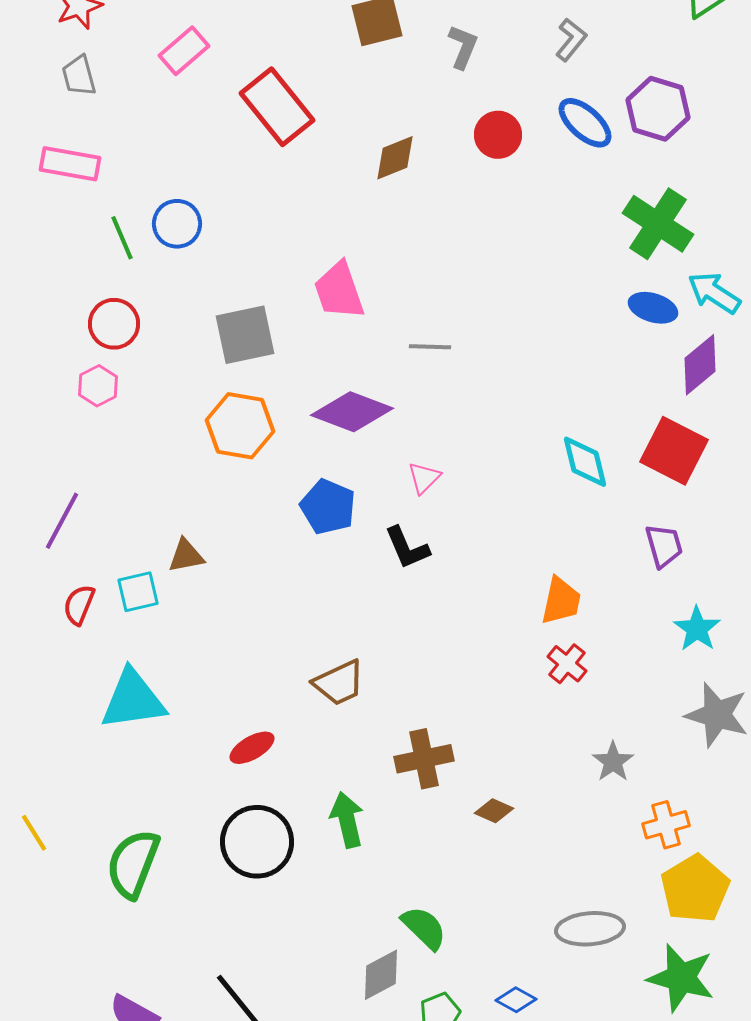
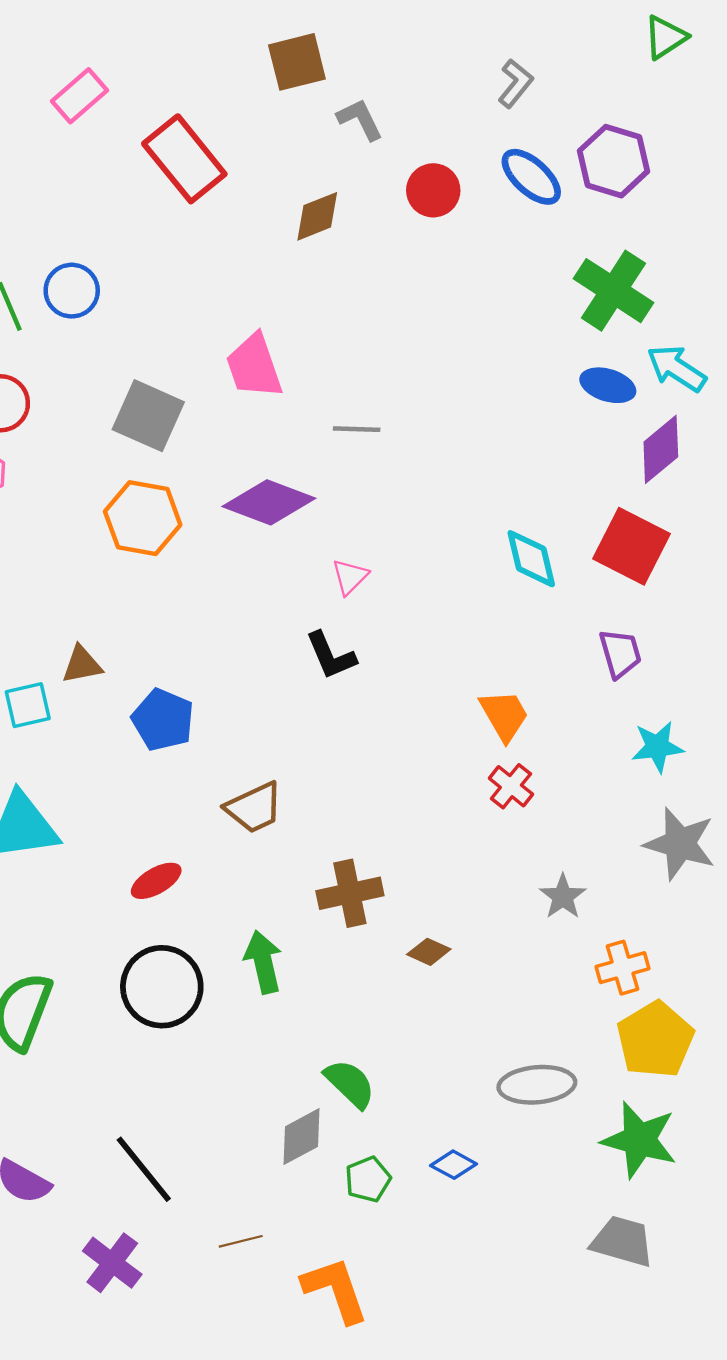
gray L-shape: (463, 47) -> (360, 119), moved, turned -48
gray square: (245, 335) -> (148, 416), turned 36
blue pentagon: (328, 507) -> (163, 720), moved
orange trapezoid: (561, 601) -> (504, 715), turned -42
cyan star: (697, 629) -> (657, 747), turned 30

